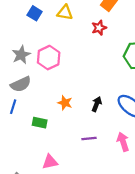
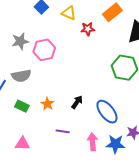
red star: (99, 28) -> (88, 29), moved
gray semicircle: (21, 84) -> (21, 76), moved
orange star: (65, 103) -> (47, 104), moved

